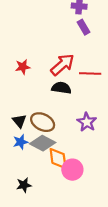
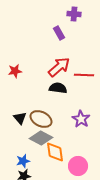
purple rectangle: (83, 27) -> (59, 33), moved
red star: (23, 67) -> (15, 71), moved
blue star: (21, 142) -> (23, 161), moved
pink circle: (72, 170) -> (78, 166), moved

